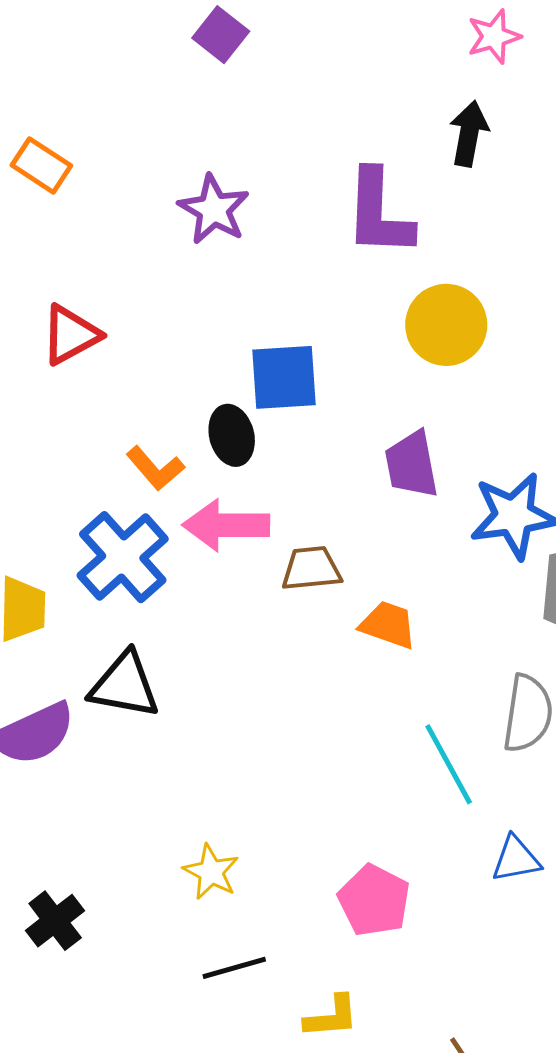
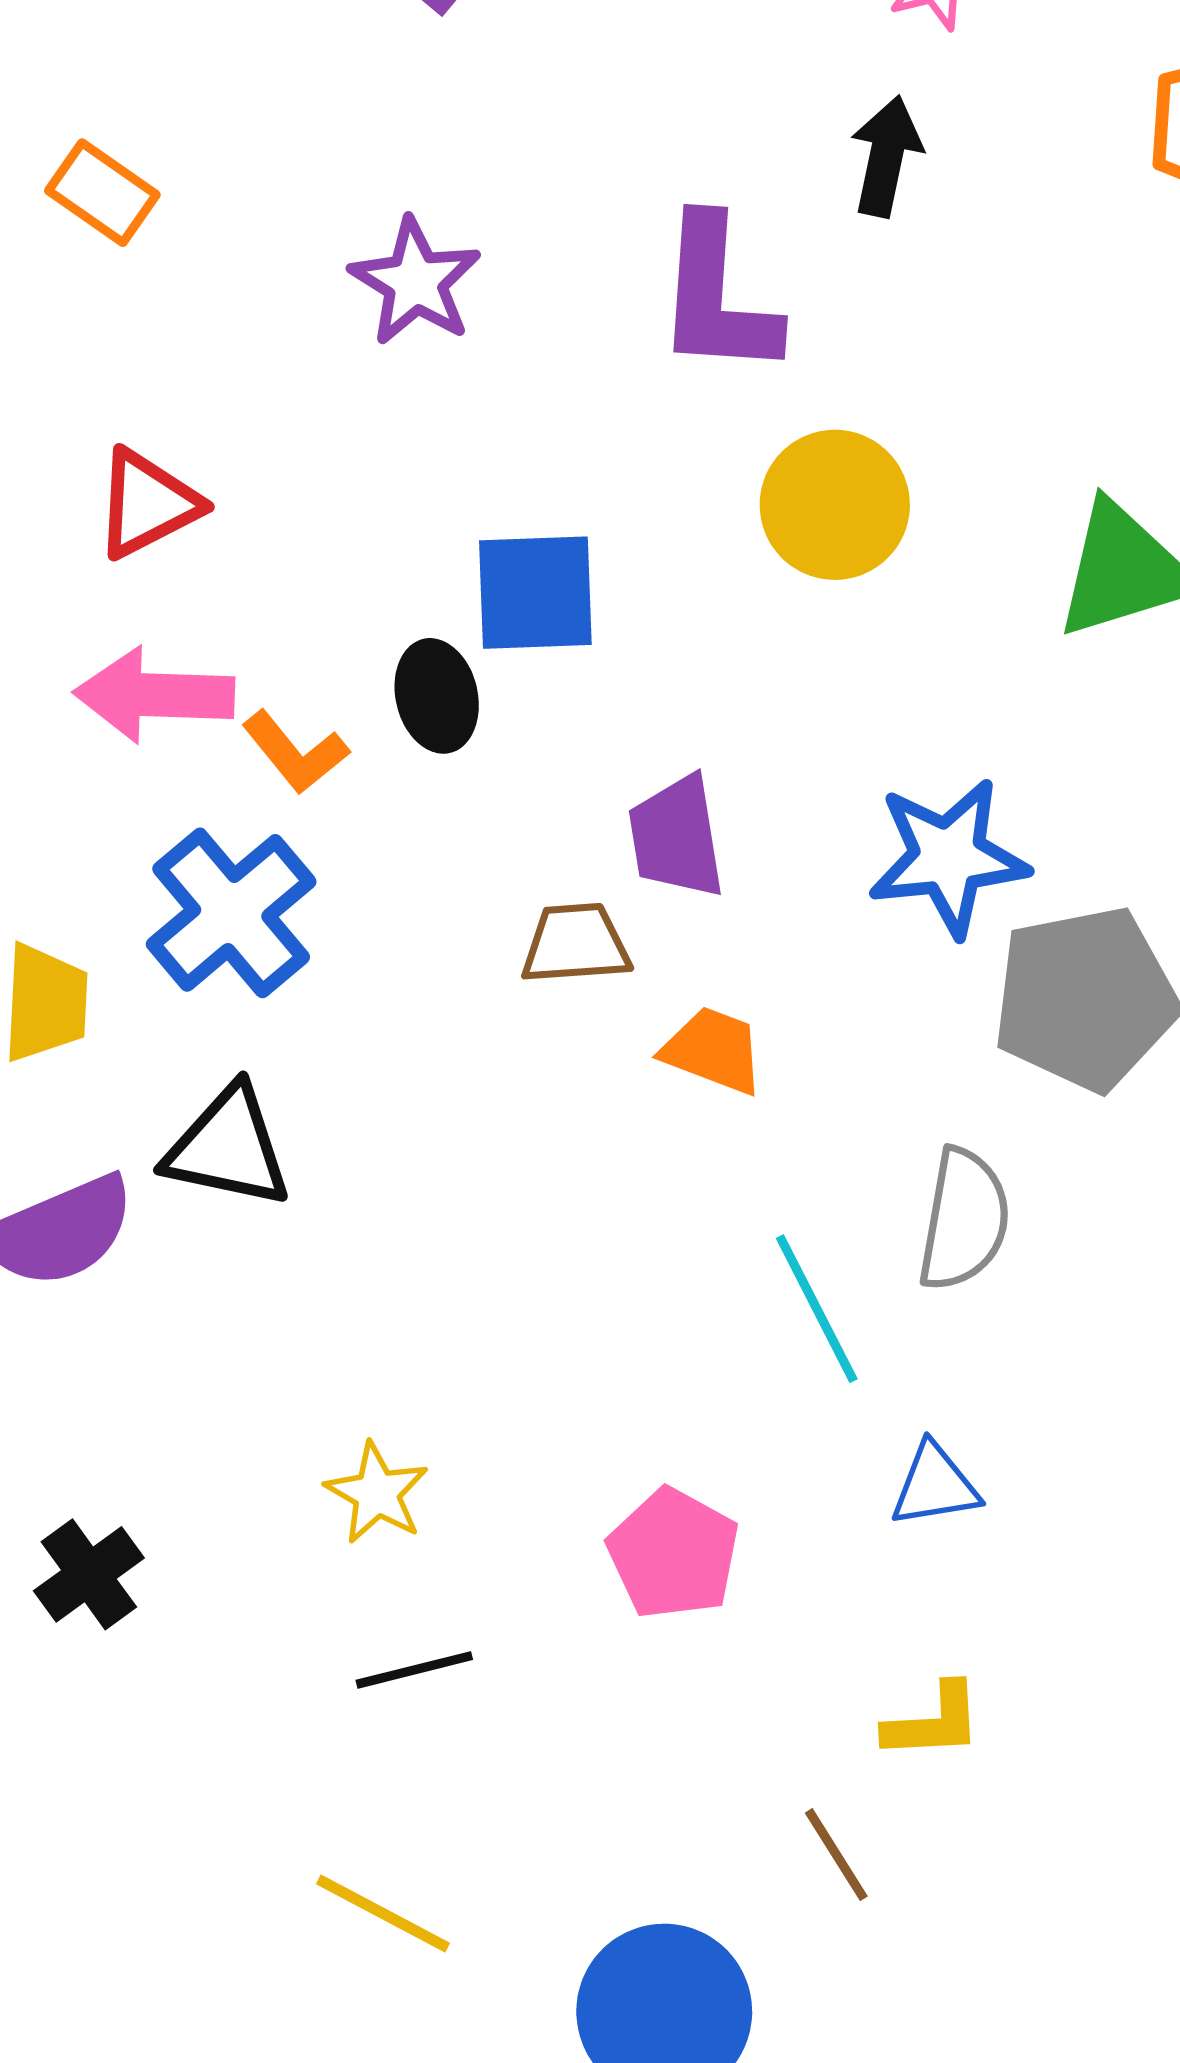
purple trapezoid: (412, 465) -> (676, 837), moved
pink arrow: (226, 525) -> (154, 695), moved
yellow L-shape: (331, 1017) -> (933, 1722), moved

